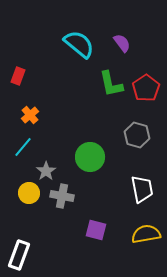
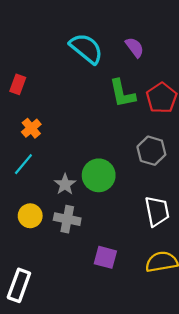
gray star: (46, 171) -> (65, 184), moved

